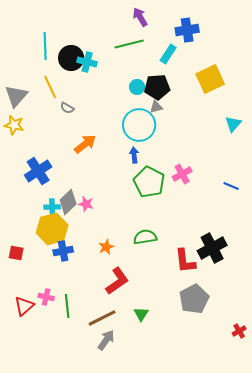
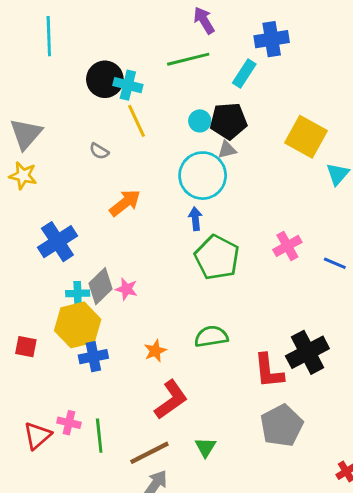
cyan line: (45, 46) -> (49, 36), moved
yellow square: (210, 79) -> (306, 137), moved, turned -36
yellow line: (50, 87) -> (136, 121), moved
pink cross: (182, 174) -> (287, 246), moved
red square: (16, 253) -> (26, 347), moved

